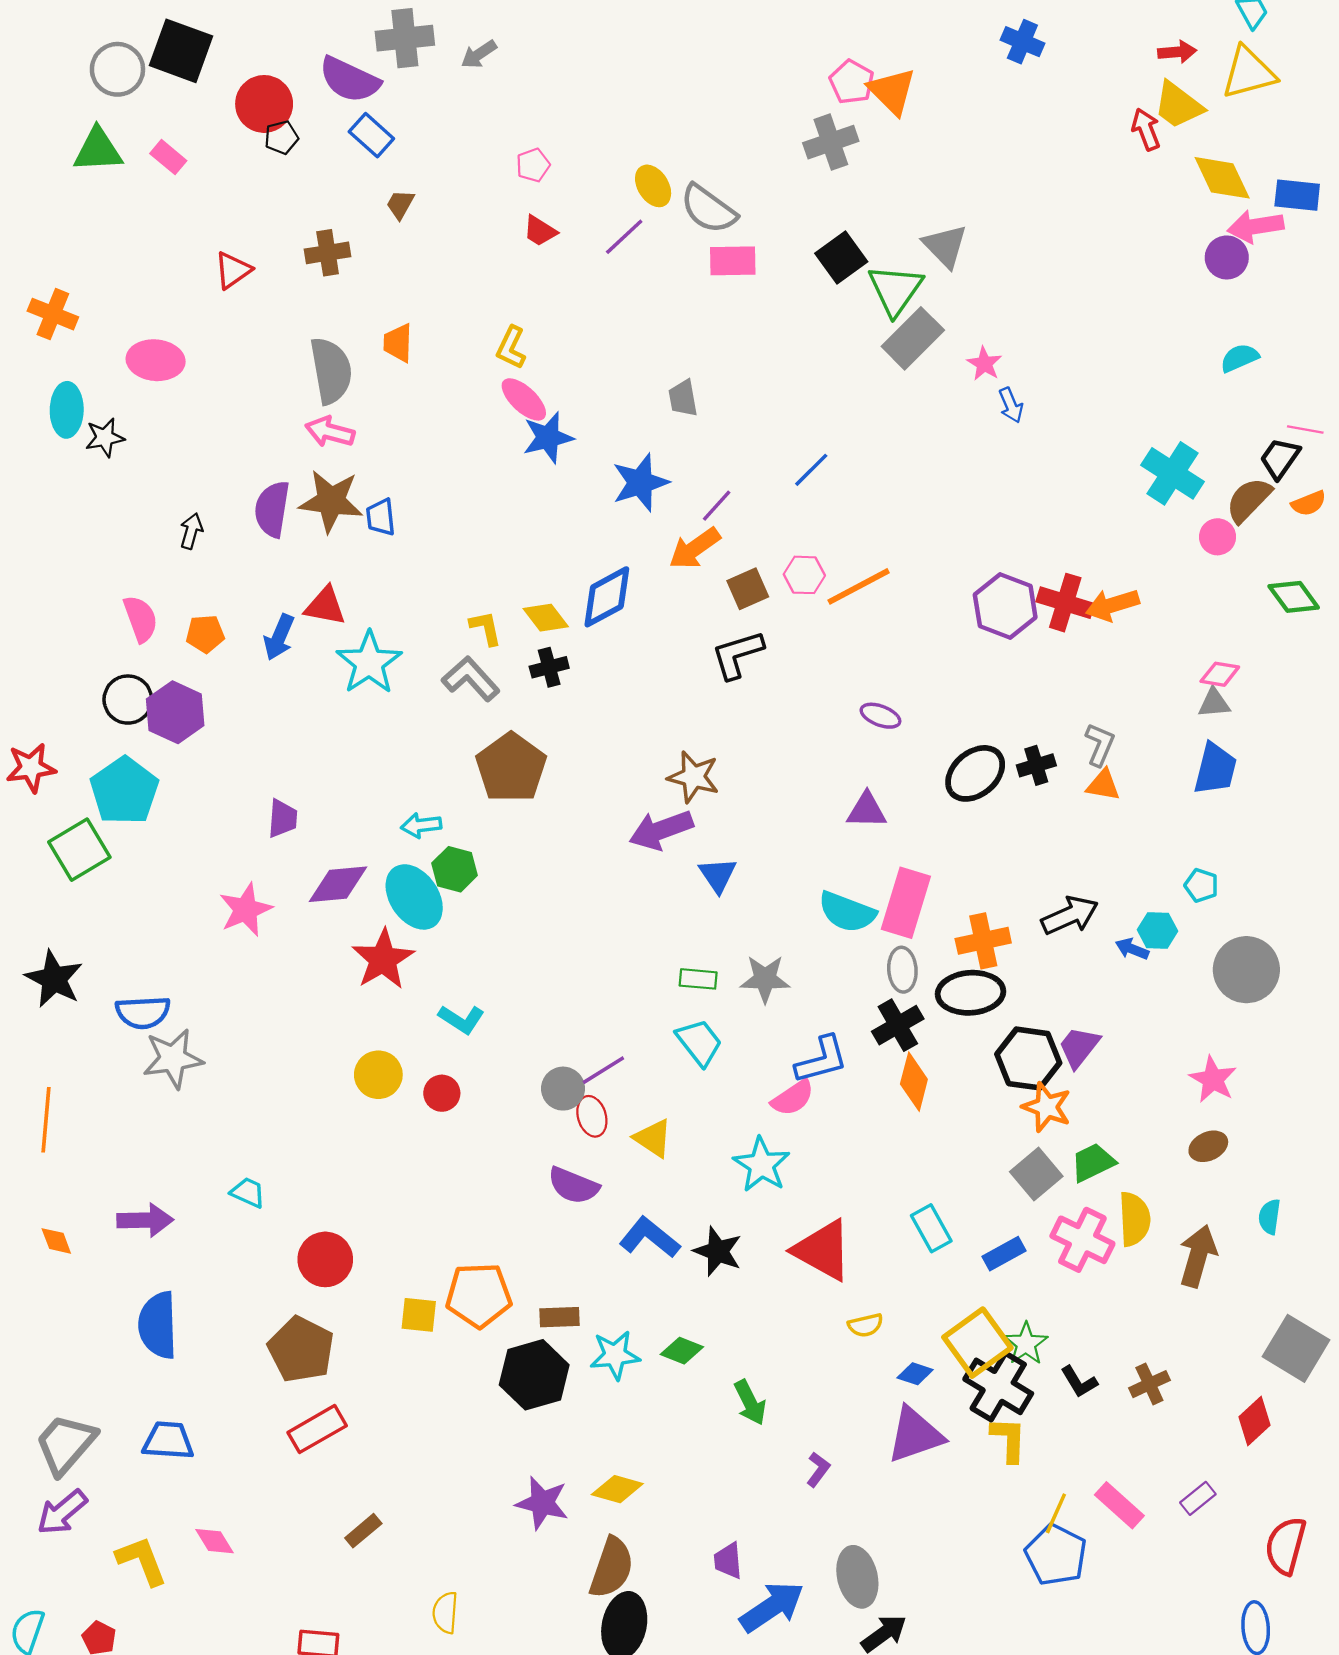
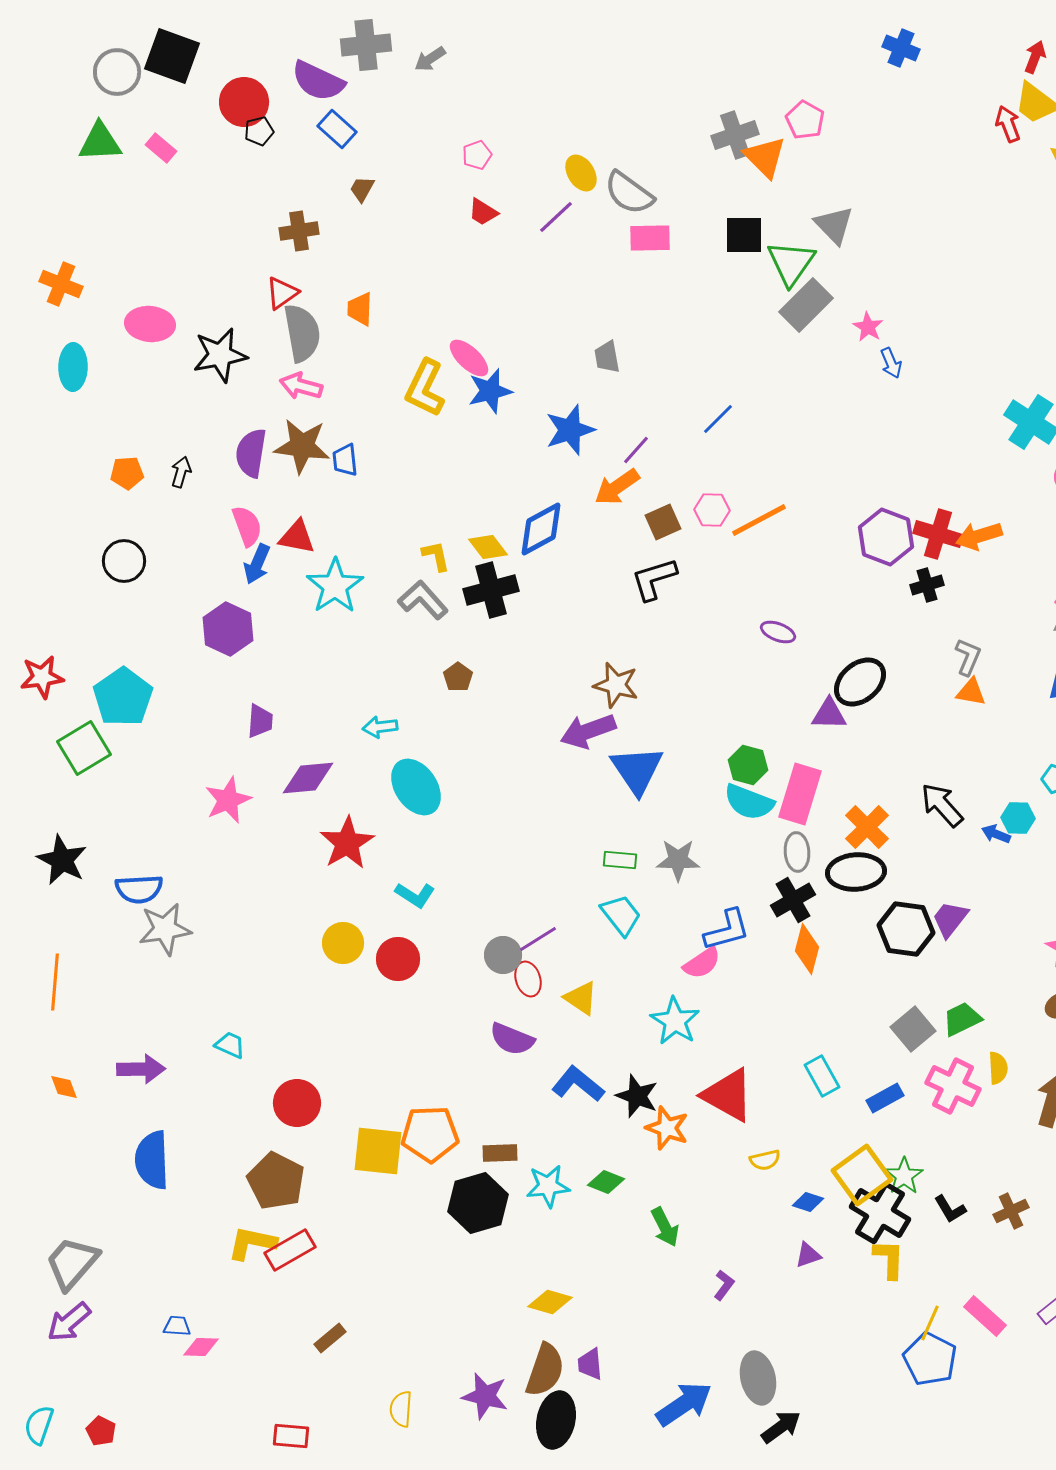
red arrow: (1177, 52) -> (1035, 57), turned -64
pink pentagon: (852, 82) -> (805, 120), moved
orange triangle: (892, 91) -> (765, 157), moved
black square: (841, 257) -> (744, 235), turned 36
red triangle: (233, 270) -> (282, 293), moved
yellow L-shape: (511, 348) -> (425, 388), moved, size x1.5
black star: (105, 438) -> (220, 355), moved, size x1.6
pink semicircle: (141, 619) -> (247, 526), moved
orange pentagon: (205, 634) -> (127, 473), moved
black cross: (549, 667) -> (491, 590), size x1.6
black circle: (128, 700) -> (124, 561), moved
purple hexagon: (175, 712) -> (228, 629), moved
black cross: (1036, 765) -> (927, 585), moved
brown pentagon: (511, 768) -> (458, 677), size x0.5
purple triangle: (867, 810) -> (829, 714), moved
green hexagon: (455, 869) -> (748, 765), moved
blue triangle: (718, 875) -> (637, 770), size x1.6
cyan ellipse: (414, 897) -> (416, 787), moved
black arrow: (1070, 915) -> (942, 805), turned -108
orange cross: (983, 941) -> (867, 827), turned -33
red circle: (442, 1093) -> (398, 959), size x1.4
orange star: (1047, 1107) -> (667, 1128), moved
yellow semicircle: (1134, 1219) -> (998, 1068), size x0.7
yellow square: (419, 1315) -> (378, 1151), size x1.6
purple triangle: (915, 1435) -> (808, 1255), size x0.5
blue trapezoid: (168, 1441) -> (177, 1326), moved, size x0.6
purple star: (542, 1503) -> (485, 1396), moved
pink diamond: (214, 1541) -> (201, 1347), turned -57
yellow L-shape: (142, 1561) -> (252, 1243), moved, turned -57
purple trapezoid: (728, 1561) -> (590, 1364), moved

